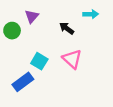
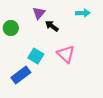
purple triangle: (32, 16) -> (39, 13), moved
black arrow: (67, 28) -> (52, 26), moved

